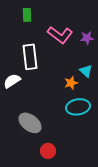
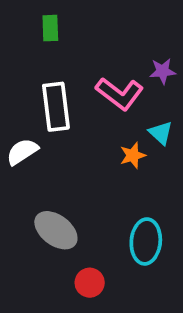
pink L-shape: (60, 35) -> (120, 94), moved
cyan ellipse: (78, 107) -> (146, 241), moved, turned -75

